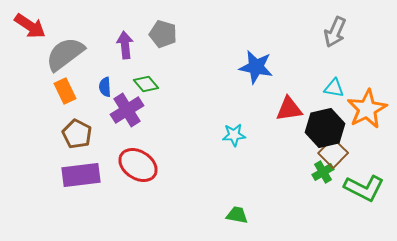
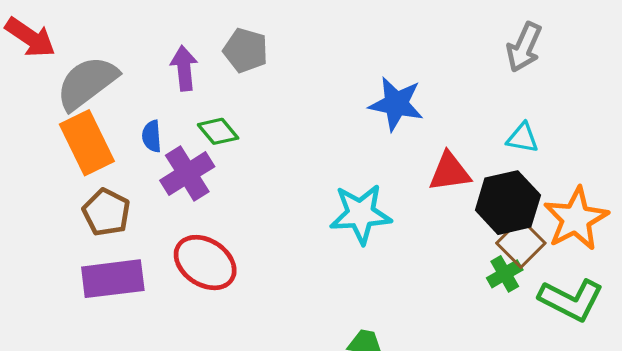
orange rectangle: (65, 91) -> (87, 143), size x1.5
orange star: (367, 109) -> (576, 219), moved
cyan star: (234, 135) -> (361, 214), size x1.6

